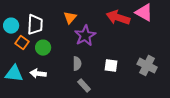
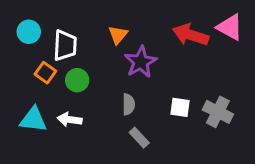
cyan circle: (11, 26) -> (29, 32), moved
gray cross: (147, 66) -> (218, 112), moved

